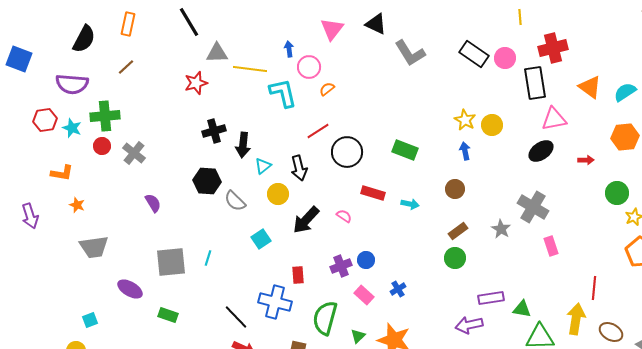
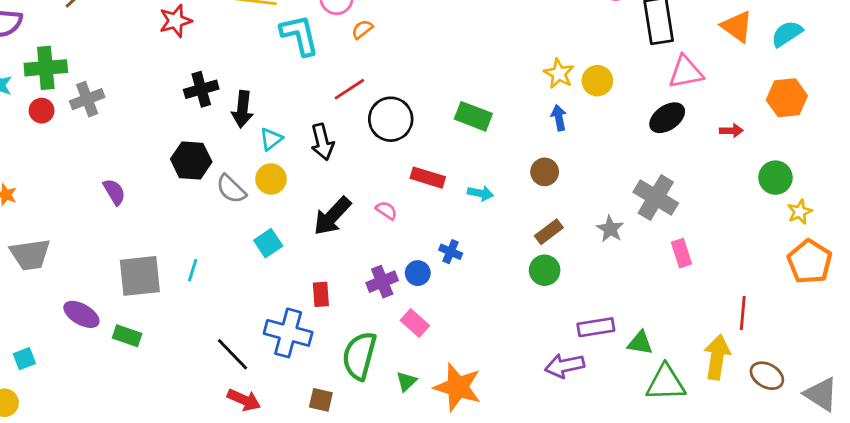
gray cross: (134, 153) -> (87, 99), moved, turned 30
yellow circle: (278, 194) -> (271, 179), moved
blue cross: (398, 289) -> (451, 252), moved, turned -35
green rectangle: (168, 315) -> (127, 336), moved

